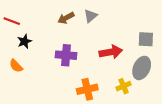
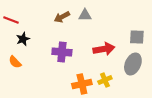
gray triangle: (91, 16) -> (85, 15), turned 40
yellow cross: (124, 86) -> (105, 80), moved

